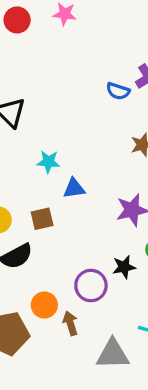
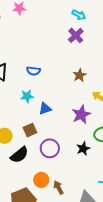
blue semicircle: (118, 91) -> (33, 71), moved
purple circle: (91, 286) -> (50, 148), moved

